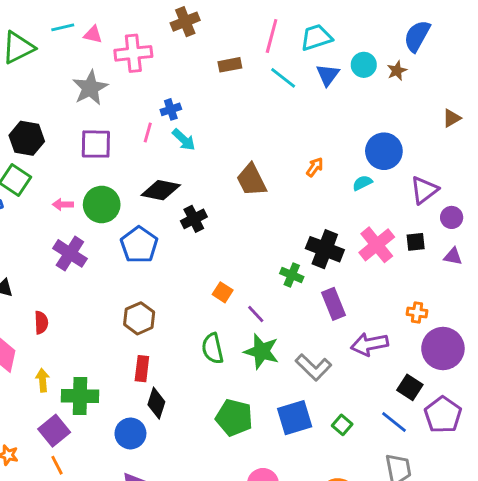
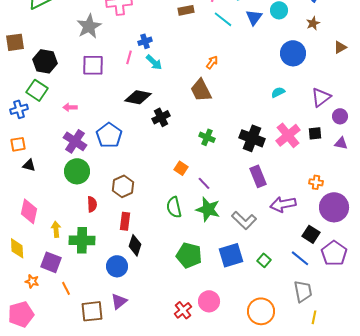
brown star: (397, 71) -> (313, 23), moved
blue circle: (384, 151) -> (293, 53), moved
orange arrow: (315, 167) -> (212, 62), moved
green circle: (102, 204) -> (77, 171), moved
blue pentagon: (139, 245) -> (109, 135), moved
green cross: (292, 275) -> (207, 137), moved
red semicircle: (41, 323) -> (92, 204), moved
purple square: (54, 431) -> (51, 262), moved, turned -30

